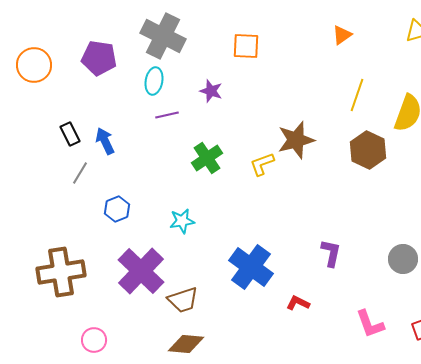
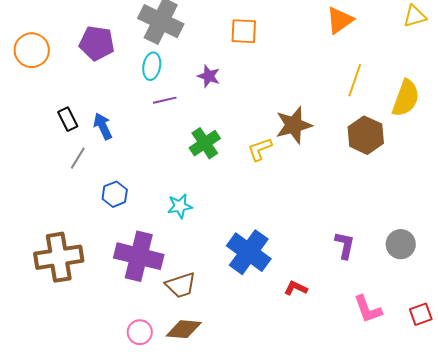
orange triangle: (342, 35) -> (340, 20), size x1.4
purple L-shape: (331, 253) -> (345, 245), moved
purple cross: (141, 271) -> (139, 256), turned -30
pink circle: (94, 340) -> (140, 332), moved

